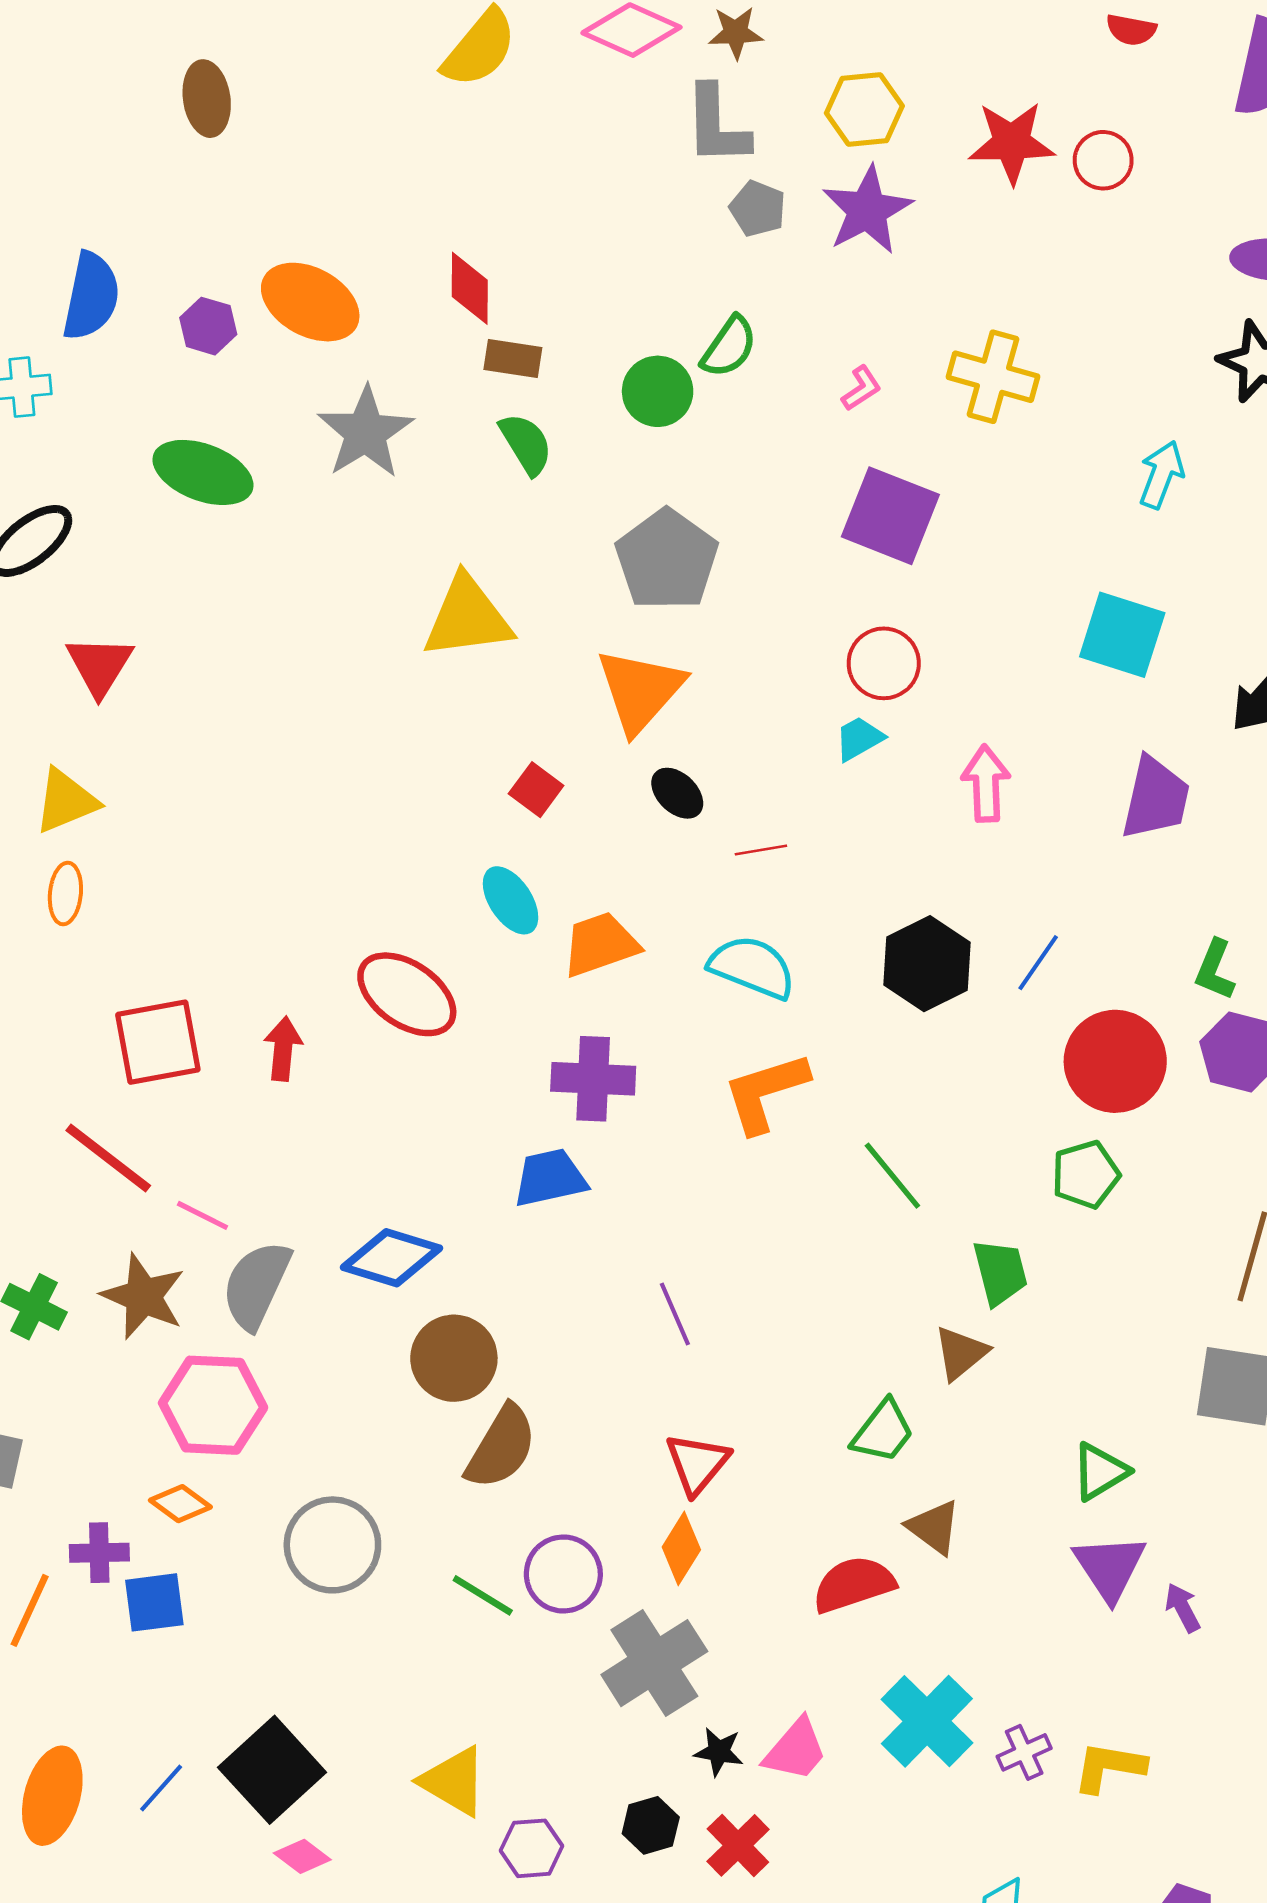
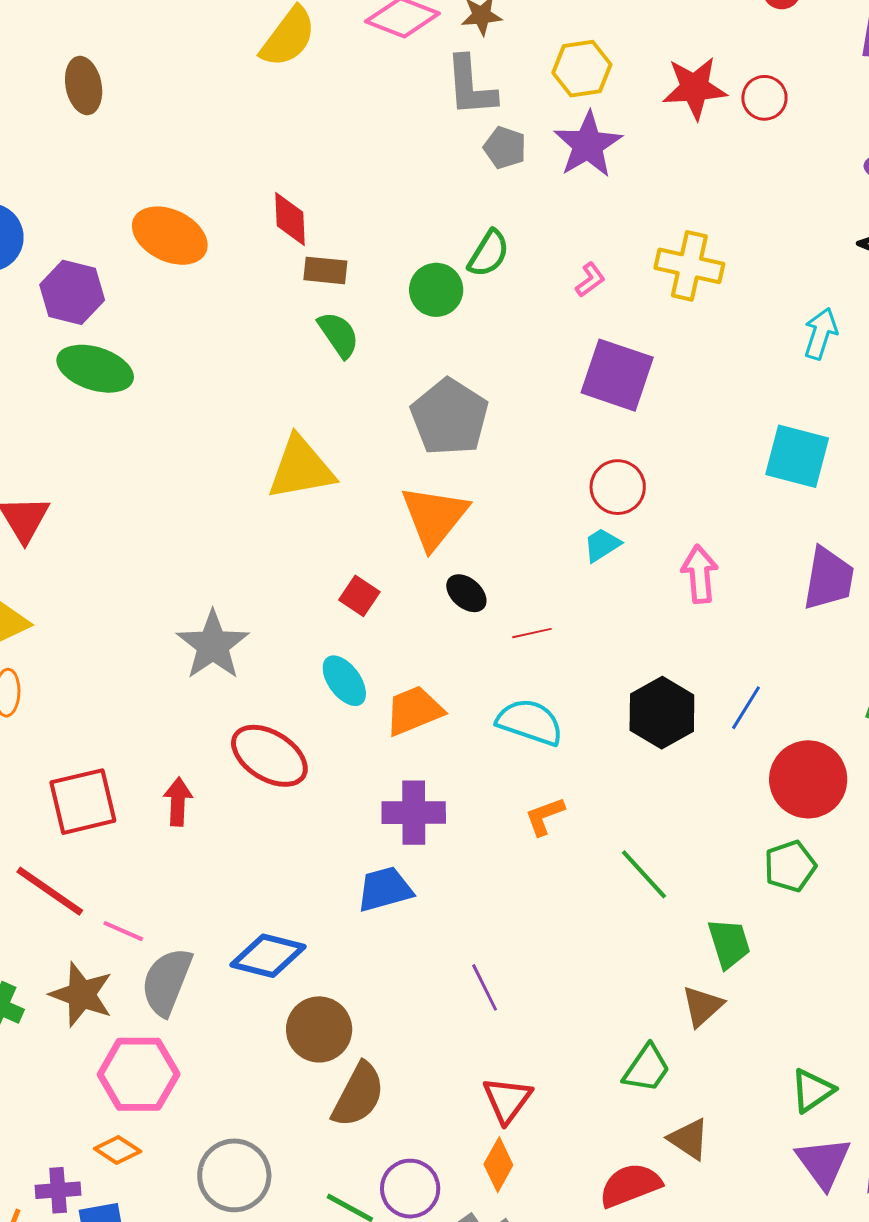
purple hexagon: (208, 326) -> (72, 292), moved, size x1.5
gray star: (365, 432) -> (213, 645), moved
orange L-shape: (766, 1092) -> (545, 816), size x0.6

